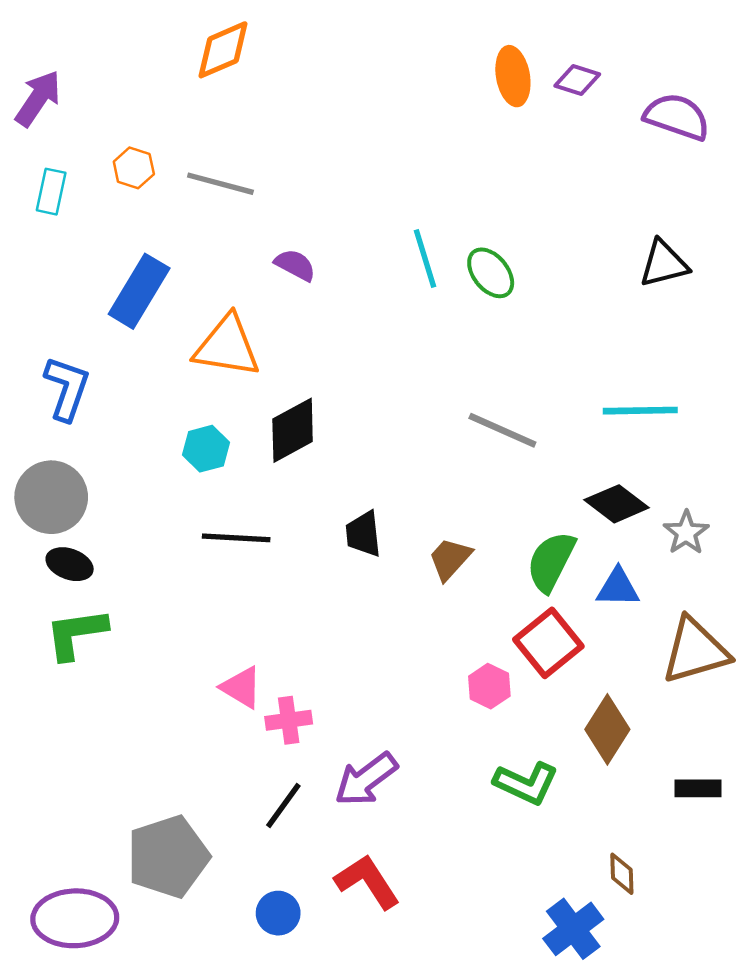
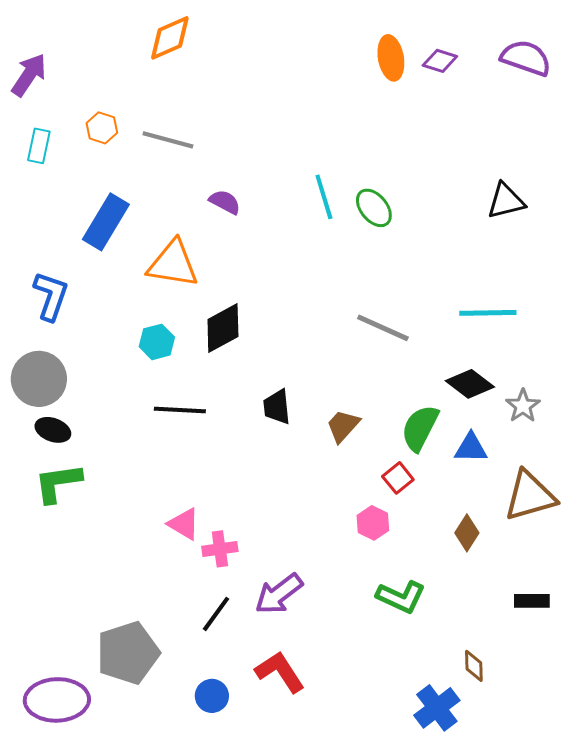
purple semicircle: (677, 117) -> (526, 58), moved
red square: (548, 643) -> (398, 478), moved, size x0.6
brown diamond: (607, 729) -> (467, 533), moved, size x0.7

